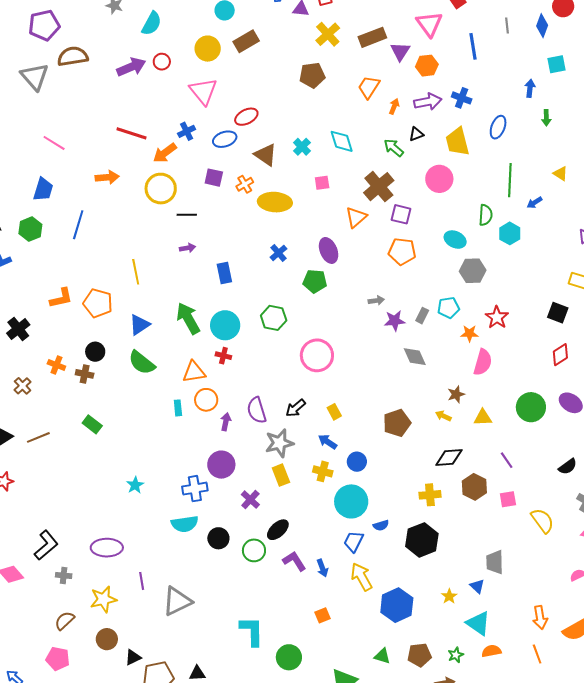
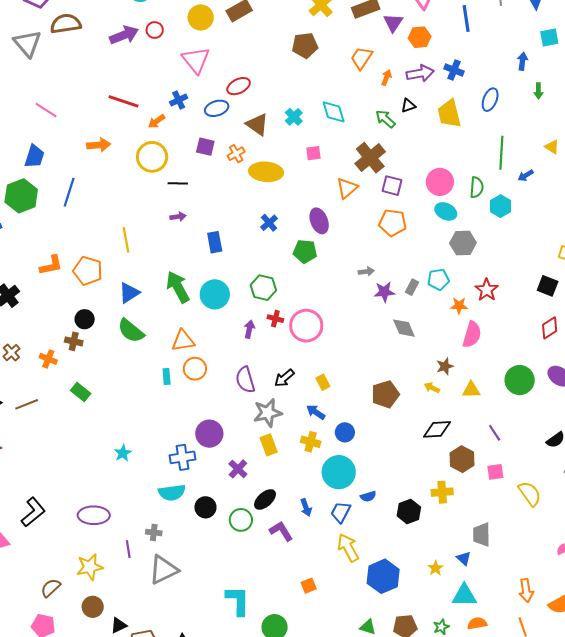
orange arrow: (165, 153) -> (157, 121), size x0.7
pink circle: (439, 179) -> (440, 182), moved
green hexagon: (30, 229) -> (21, 196), size x1.4
red cross: (223, 356) -> (275, 319), moved
orange cross: (56, 365) -> (48, 359), moved
purple arrow: (226, 422) -> (249, 329), moved
yellow cross: (430, 495) -> (442, 492), moved
black hexagon: (422, 540) -> (409, 511), size x0.7
blue arrow: (322, 568) -> (306, 508), moved
gray cross: (64, 575) -> (154, 532), moved
cyan triangle: (478, 623) -> (464, 595), turned -36

